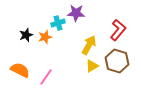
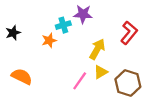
black star: (26, 35) -> (13, 33), moved
brown hexagon: (117, 61) -> (128, 83), moved
pink line: (46, 77) -> (80, 81), moved

